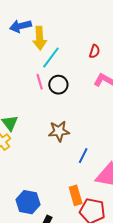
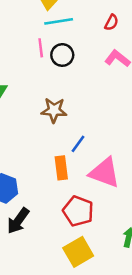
cyan line: (51, 58) -> (59, 21), turned 35
orange rectangle: (76, 195) -> (61, 168), moved

